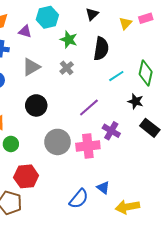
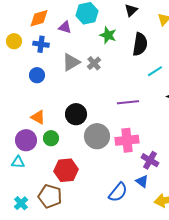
gray cross: (67, 68) -> (94, 63), moved
black circle: (36, 105) -> (76, 114), moved
purple line: (89, 107) -> (128, 102), turned 35
purple cross: (111, 131) -> (150, 160), moved

